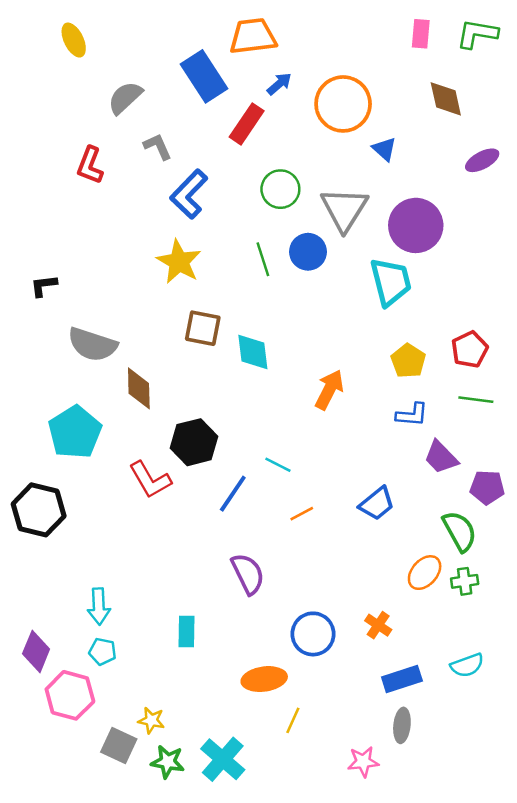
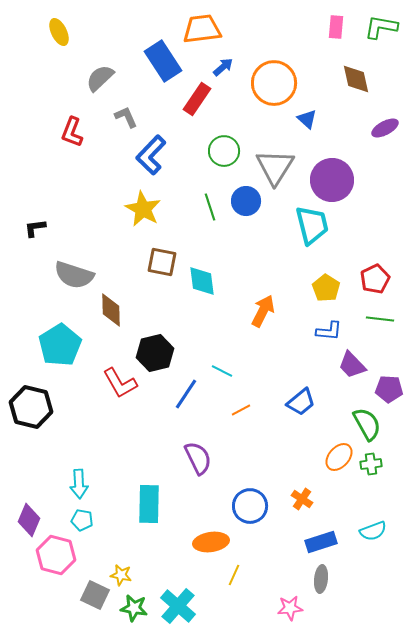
cyan rectangle: (186, 631) -> (149, 504), size x1.5

